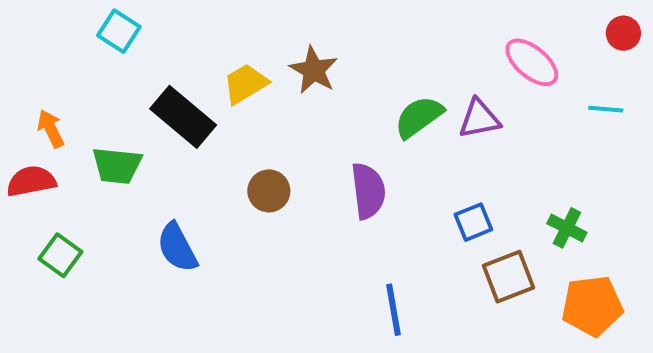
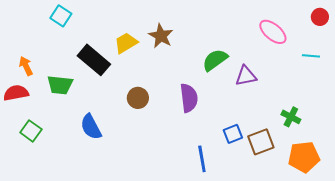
purple triangle: (479, 119) -> (246, 76), moved
blue square: (473, 222) -> (233, 134), moved

